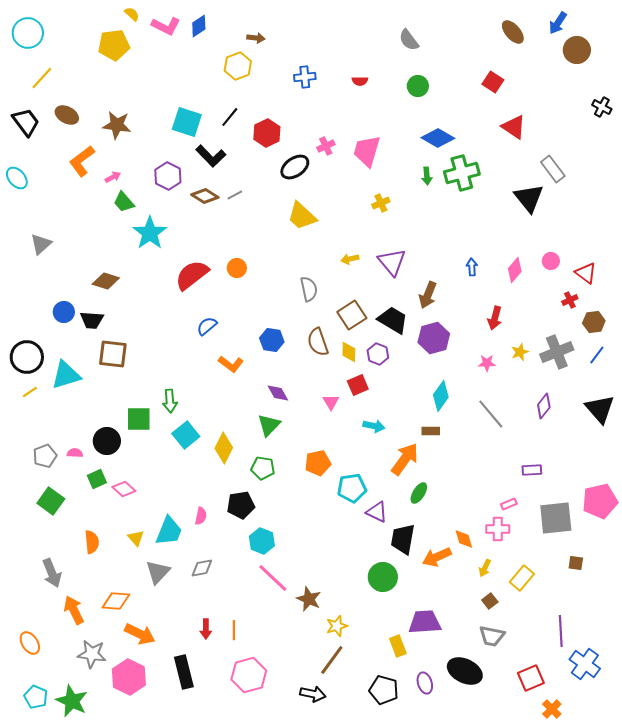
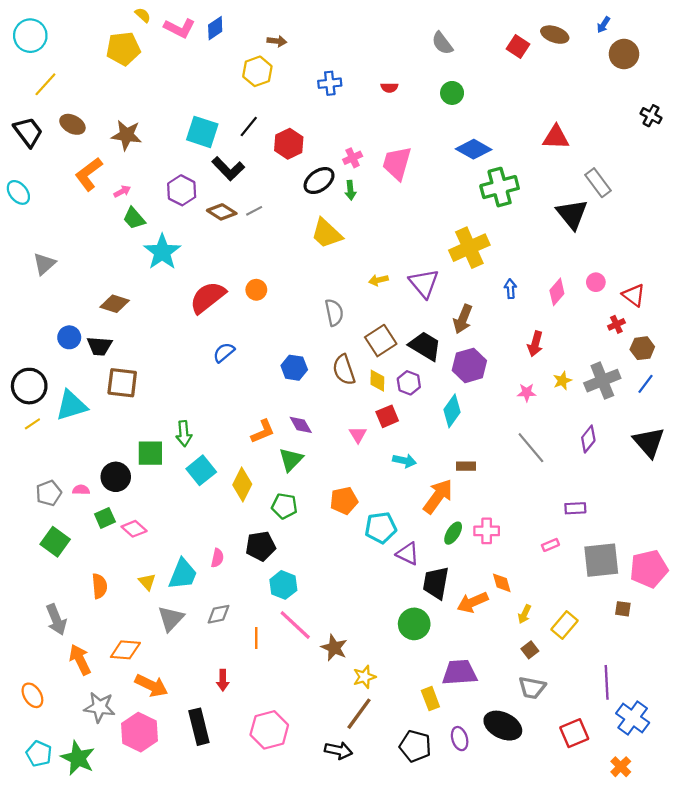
blue arrow: (558, 23) -> (603, 25), size x0.7
brown ellipse: (513, 32) -> (555, 35), turned -30
red square: (493, 82) -> (518, 46), moved
red triangle: (514, 127) -> (556, 137), turned -32
green arrow: (427, 176) -> (350, 190), moved
yellow cross: (381, 203) -> (469, 248), moved, size x2.0
orange L-shape: (231, 364) -> (263, 431), moved, turned -60
cyan diamond: (441, 396) -> (452, 411), moved
pink pentagon: (600, 501) -> (649, 569), moved
pink cross: (498, 529) -> (487, 531), moved
orange line: (234, 630) -> (256, 638), moved
orange cross: (552, 709) -> (621, 767), moved

